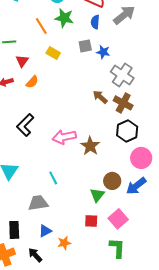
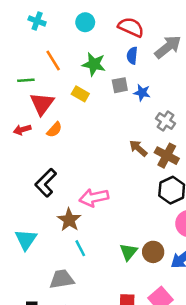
green star: (64, 18) -> (94, 64), moved
orange line: (41, 26) -> (53, 61), moved
red triangle: (22, 61) -> (42, 104), size x1.5
gray cross: (122, 75) -> (165, 121), size x0.7
brown star: (90, 146) -> (69, 220), moved
green triangle: (97, 195) -> (128, 252), moved

